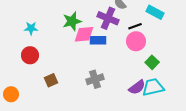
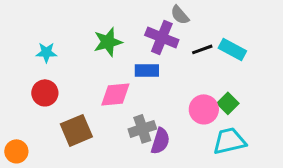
cyan rectangle: (155, 12) -> (232, 49), moved
pink diamond: (84, 34) -> (115, 94), moved
pink circle: (136, 41) -> (204, 109), moved
brown square: (51, 80) -> (76, 130), size x1.5
purple semicircle: (137, 87) -> (160, 141), moved, turned -36

